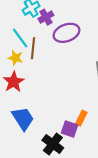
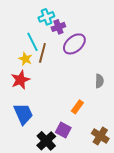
purple ellipse: (66, 33) -> (74, 44), turned -30
orange rectangle: (81, 118) -> (77, 107), moved

